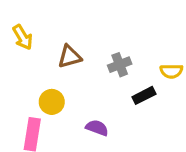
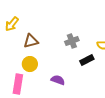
yellow arrow: (23, 37) -> (12, 24), turned 70
brown triangle: (70, 57) -> (31, 41), moved

